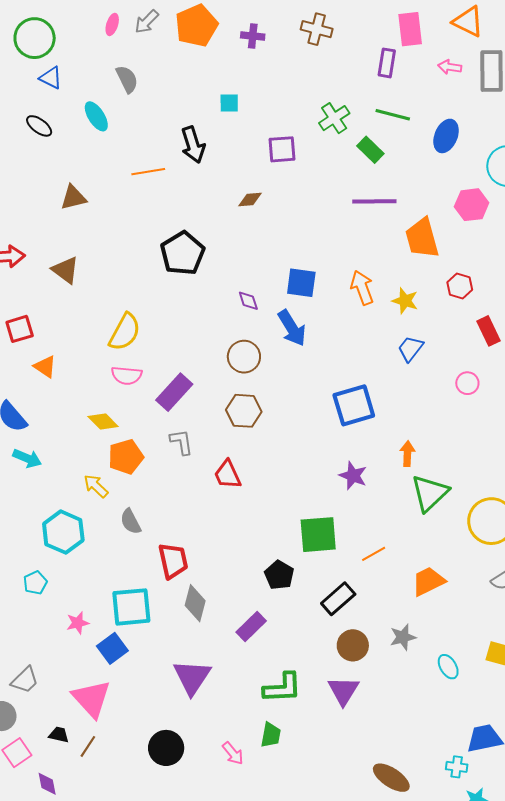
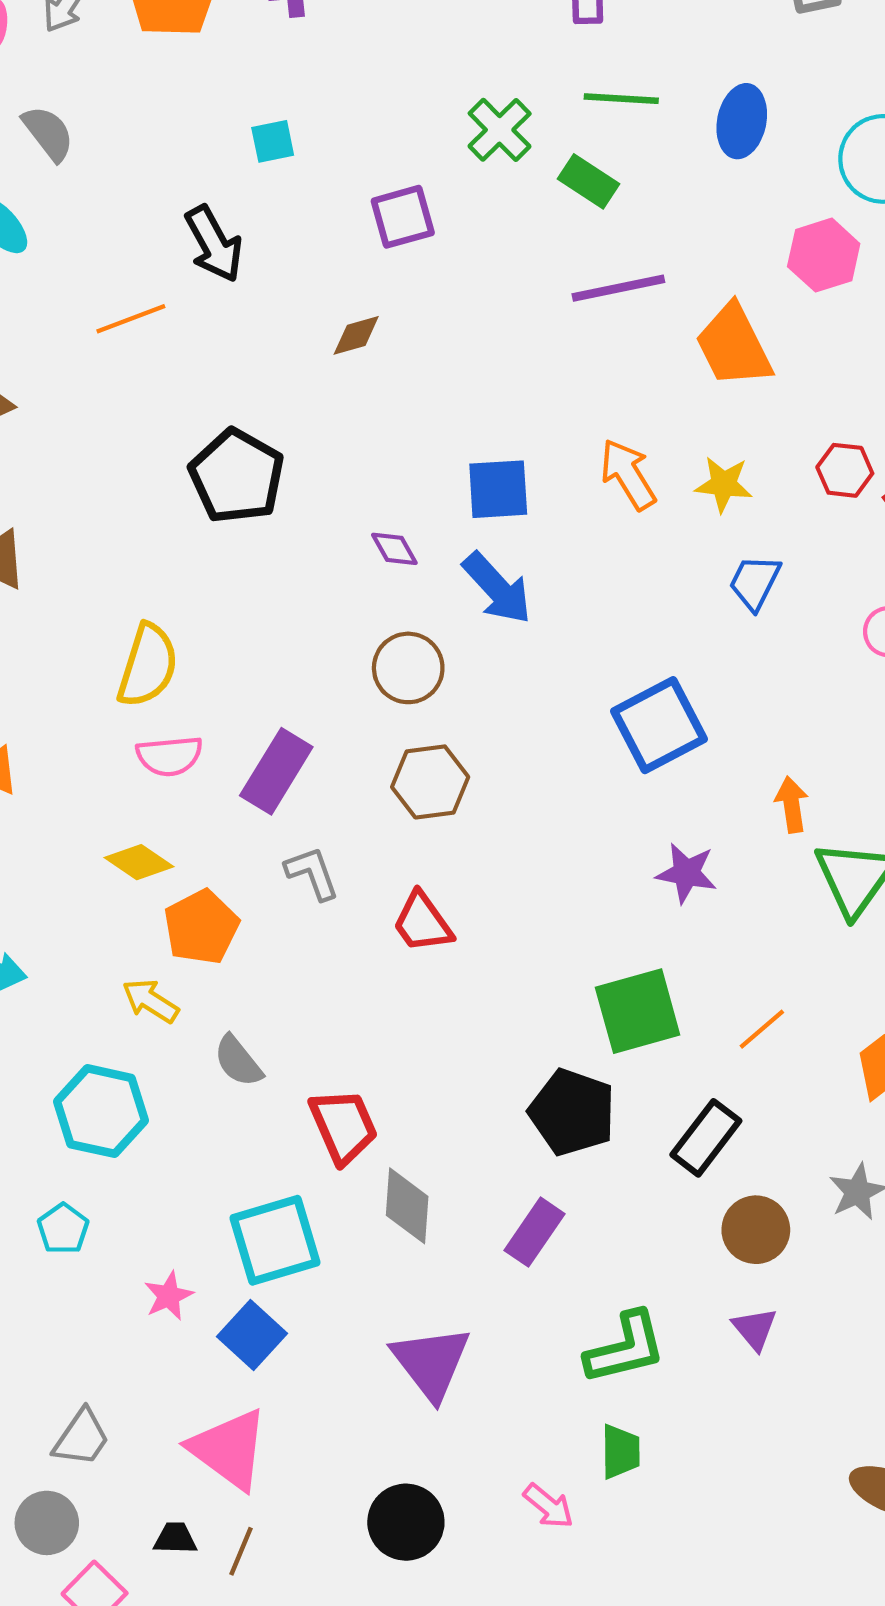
red hexagon: (460, 286) -> (845, 470), moved
black pentagon: (279, 575) -> (572, 1112), size x1.4
purple triangle: (343, 691) -> (755, 1329), size x0.7

